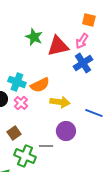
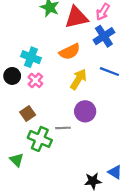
orange semicircle: (40, 85) -> (70, 52), moved
yellow arrow: (60, 102) -> (78, 79), turned -66
blue line: (94, 113) -> (109, 72), moved

